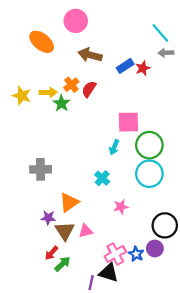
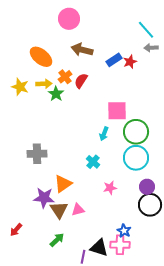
orange ellipse: (42, 42) -> (41, 57), moved
purple star: (48, 218) -> (44, 198), size x1.5
purple circle: (155, 248) -> (147, 187), moved
red arrow: (52, 253) -> (16, 230), moved
pink cross: (115, 254) -> (120, 245), moved, turned 30

